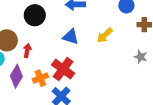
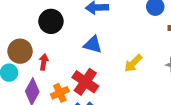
yellow arrow: (105, 35) -> (133, 63), moved

